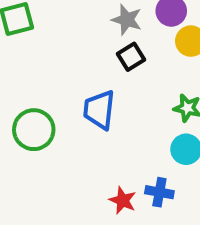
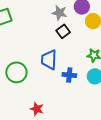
blue cross: (159, 192) -> (69, 75), moved
red star: (123, 200) -> (37, 109), moved

